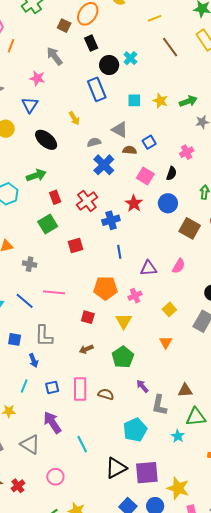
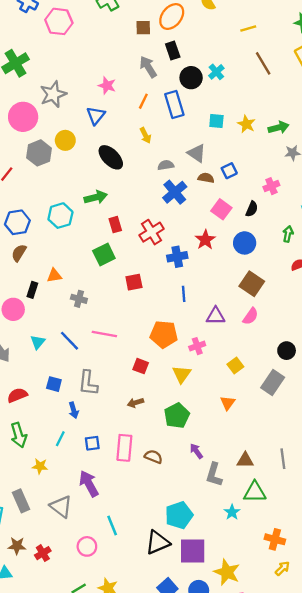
brown square: (64, 26) -> (143, 28), turned -32
orange line: (11, 46) -> (143, 101), moved
gray arrow: (54, 56) -> (148, 67), moved
brown square: (190, 228) -> (252, 284), moved
cyan pentagon: (135, 430) -> (179, 515), moved
cyan line: (82, 444) -> (112, 526), moved

